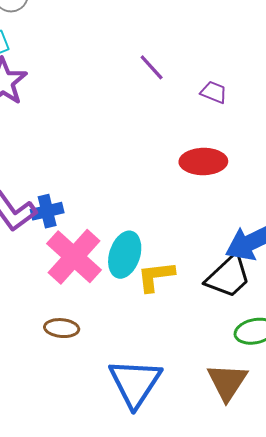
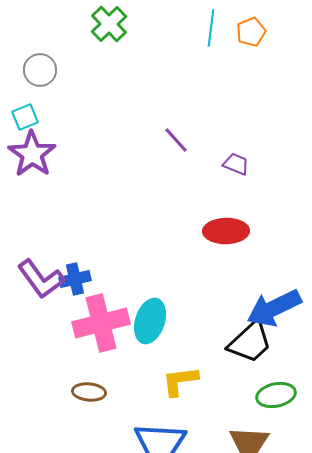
pink cross: (74, 257) -> (101, 323), turned 34
yellow L-shape: (156, 276) -> (180, 381), moved

